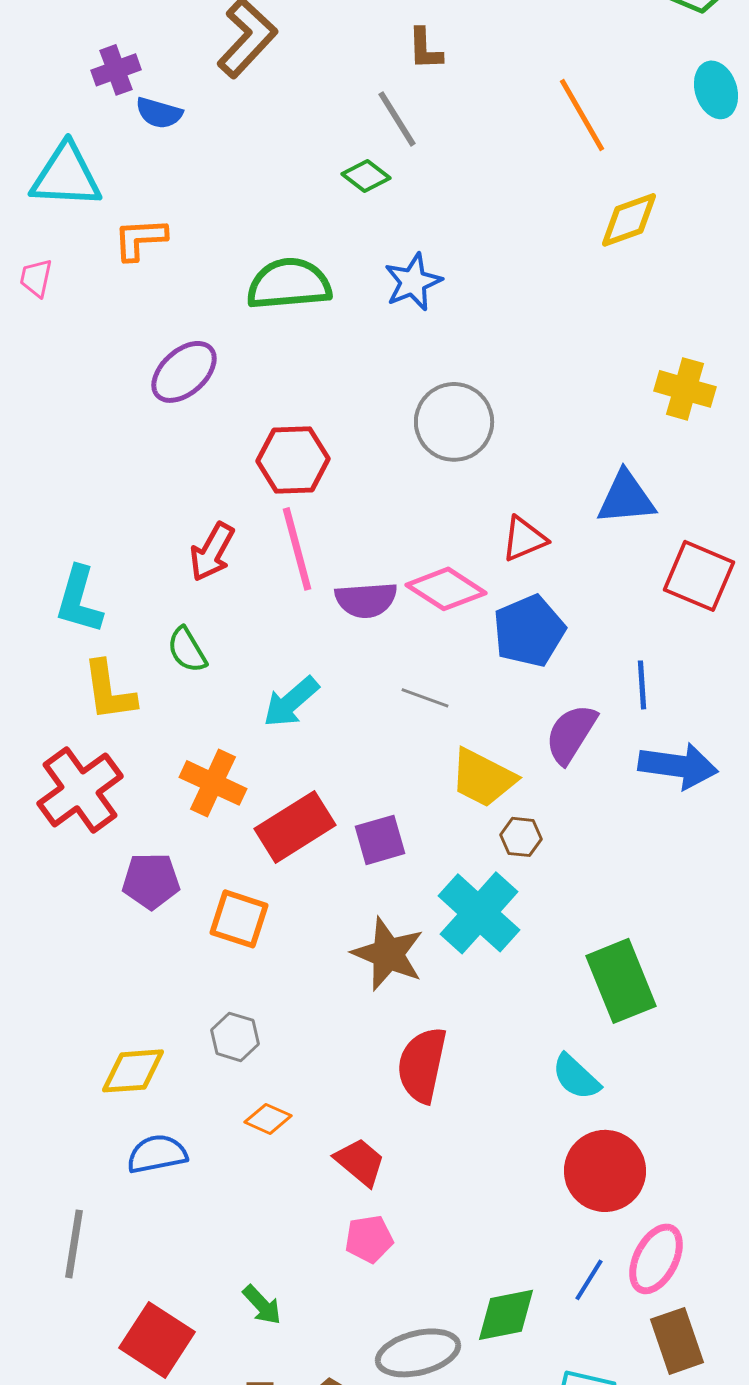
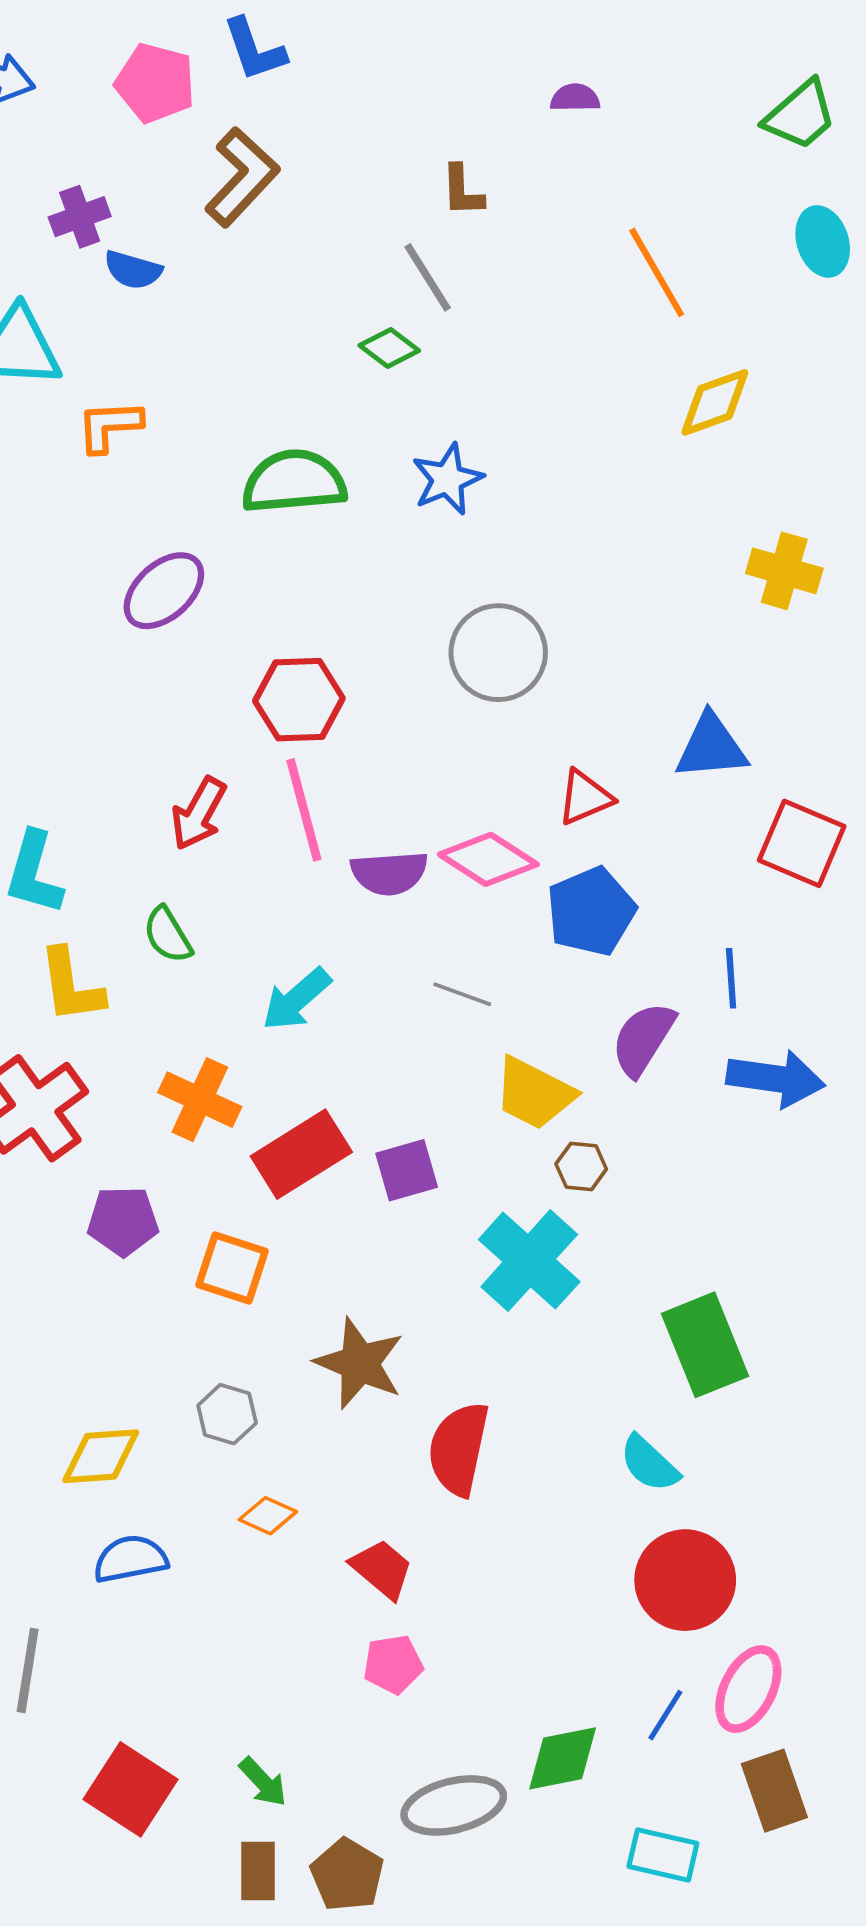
yellow cross: (685, 389) -> (784, 571), moved
brown star: (388, 954) -> (360, 1363), moved
green arrow: (262, 1305) -> (263, 1782), moved

